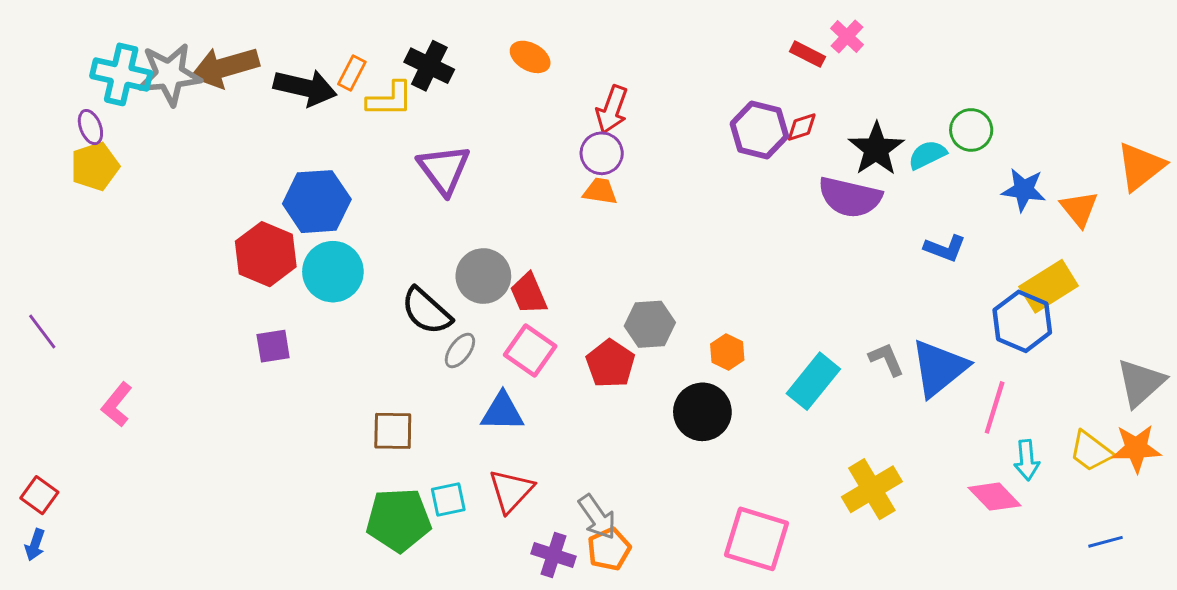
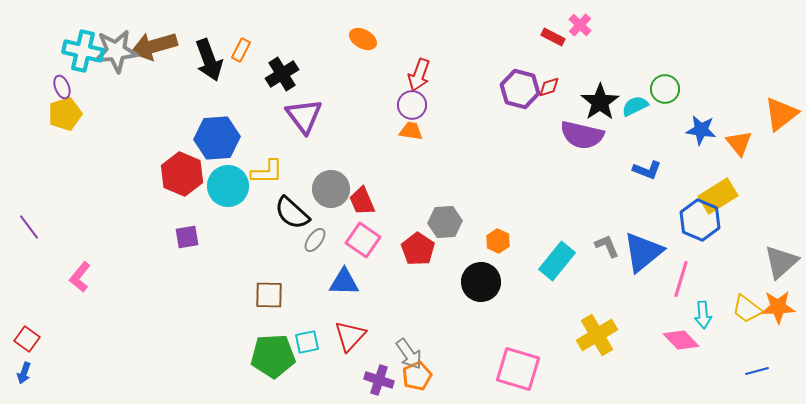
black cross: (429, 66) -> (282, 74), moved, turned 32
black arrow: (305, 88) -> (209, 60), turned 57
yellow L-shape: (390, 99) -> (267, 172), moved

